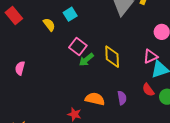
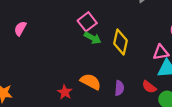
green arrow: (86, 60) -> (93, 38), turned -126
red semicircle: (148, 90) -> (149, 87), turned -32

